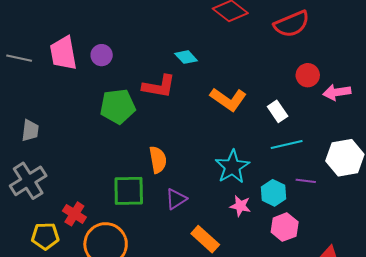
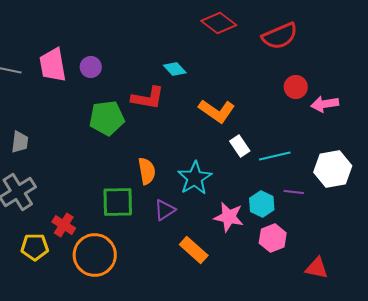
white rectangle: (278, 111) -> (240, 146), moved
cyan star: (232, 167) -> (195, 178), moved
pink star: (240, 206) -> (229, 217), size x1.4

